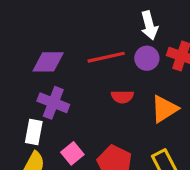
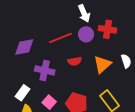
purple cross: (53, 103) -> (45, 70), moved
white rectangle: (34, 132) -> (23, 93), turned 35

